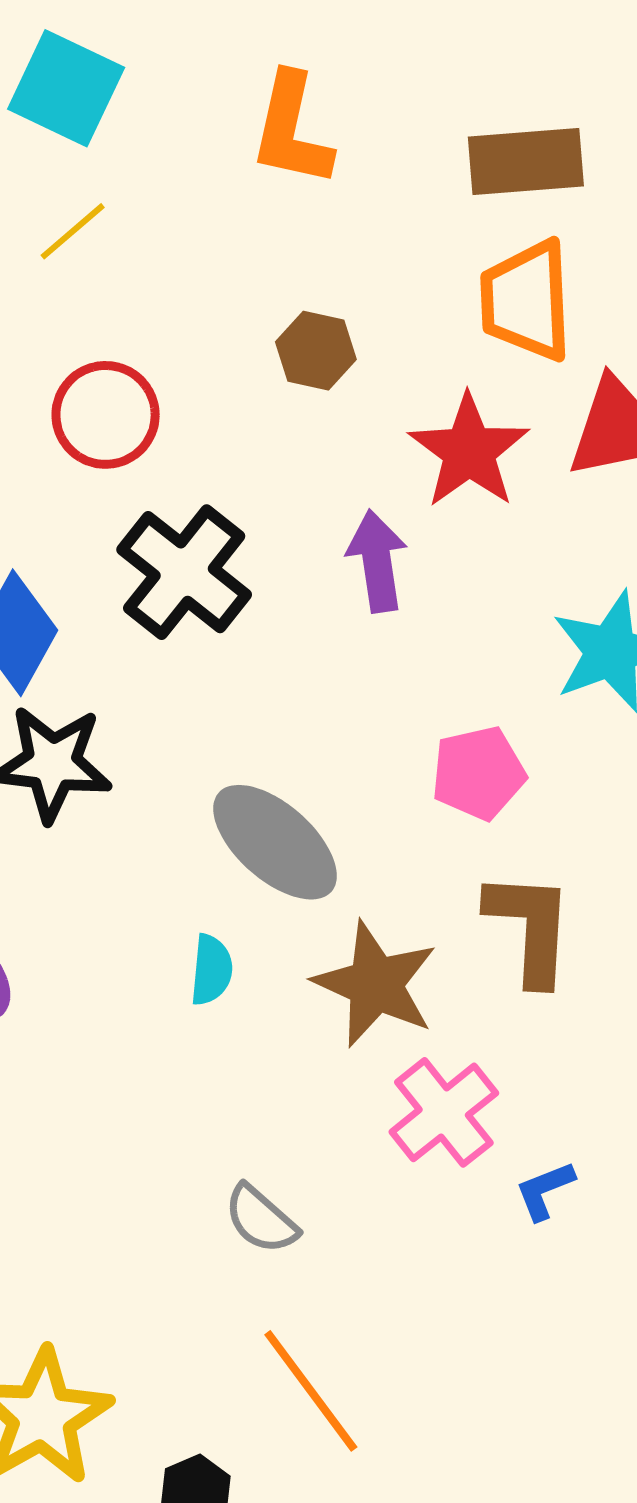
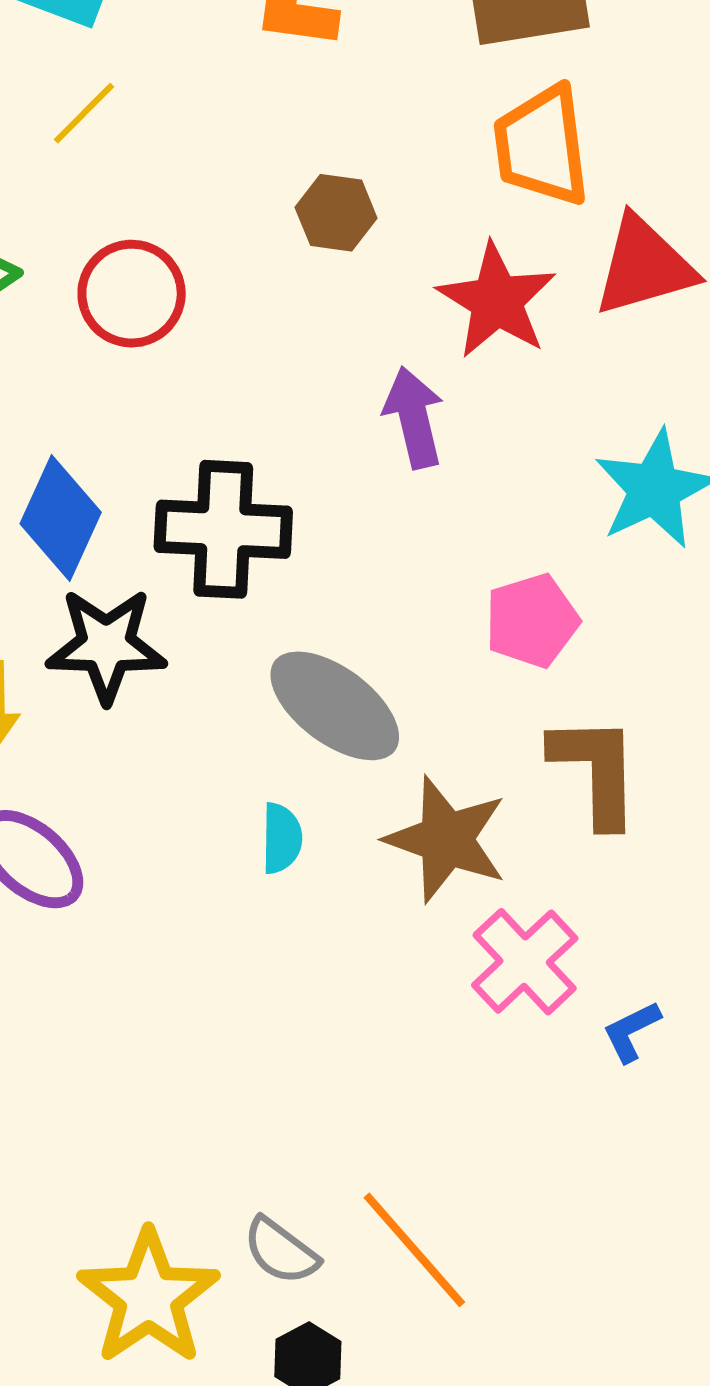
black cross: (184, 572) -> (223, 529), moved, turned -31
gray semicircle: (261, 1219) -> (281, 1251), moved

